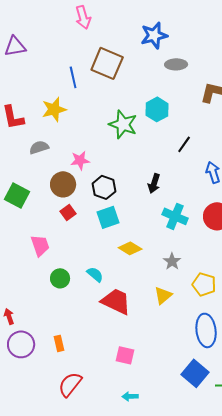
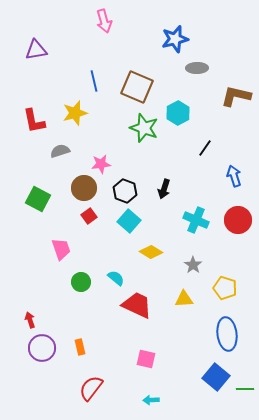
brown square: (107, 63) -> (137, 87), moved
black arrow: (154, 183) -> (164, 189), moved
cyan square: (108, 217) -> (129, 221), turned -30
yellow triangle: (163, 295) -> (184, 299), turned 36

